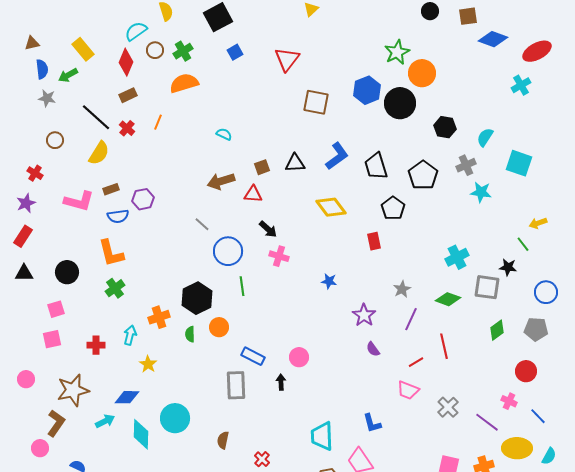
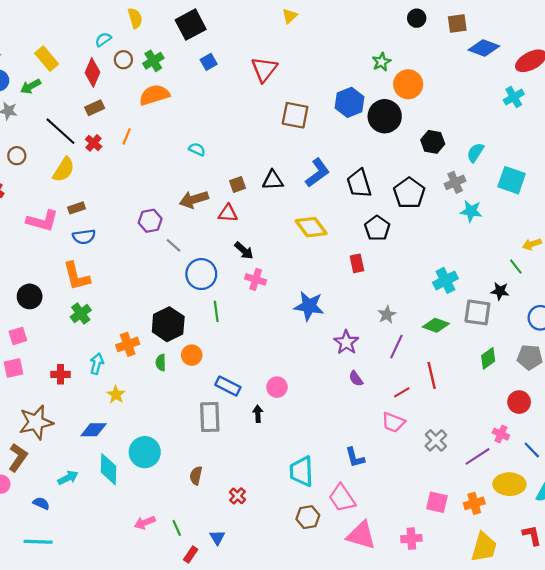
cyan semicircle: (136, 31) -> (103, 39), size x0.7
green star: (397, 52) -> (381, 62), size x0.7
purple hexagon: (143, 199) -> (150, 221), moved
blue star: (329, 281) -> (309, 306), size x1.8
cyan arrow: (105, 421) -> (68, 478), moved
purple line: (487, 422) -> (477, 456), turned -70

